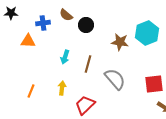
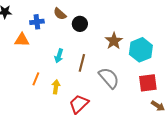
cyan hexagon: (147, 33) -> (141, 50), moved
brown star: (120, 42) -> (114, 41), turned 30
orange line: (31, 91) -> (36, 79), moved

